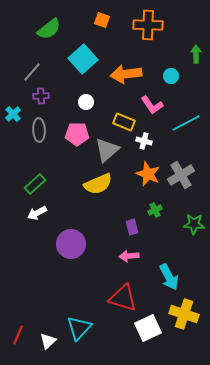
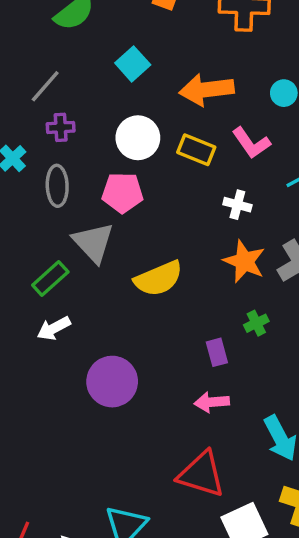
cyan square: (83, 59) -> (133, 64), size x0.7
white circle: (86, 102) -> (138, 138), size x1.6
yellow rectangle: (124, 122) -> (196, 150), moved
gray triangle: (107, 150) -> (93, 242), moved, turned -32

